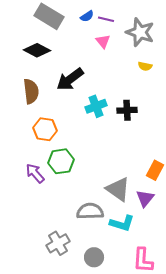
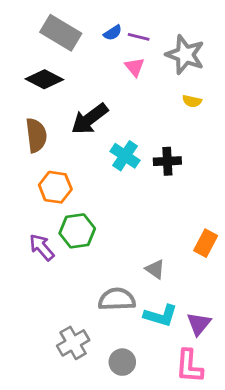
cyan cross: (96, 106) -> (125, 156), turned -35
gray triangle: (118, 189) -> (155, 269), size x0.6
purple triangle: (145, 198) -> (199, 324), moved

